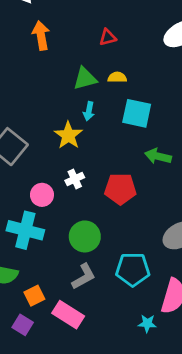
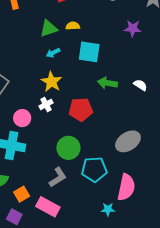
cyan arrow: (89, 111) -> (53, 53), turned 56
yellow star: (68, 135) -> (51, 82), moved
green circle: (85, 236) -> (68, 148), moved

